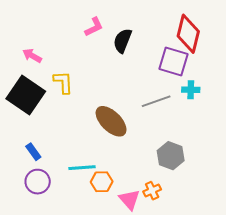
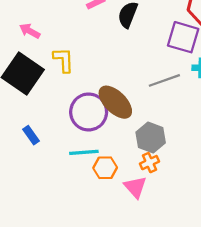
gray hexagon: (171, 156) -> (151, 138), moved
purple circle: (38, 182) -> (89, 112), moved, size x1.4
orange cross: (152, 191) -> (149, 163), moved

